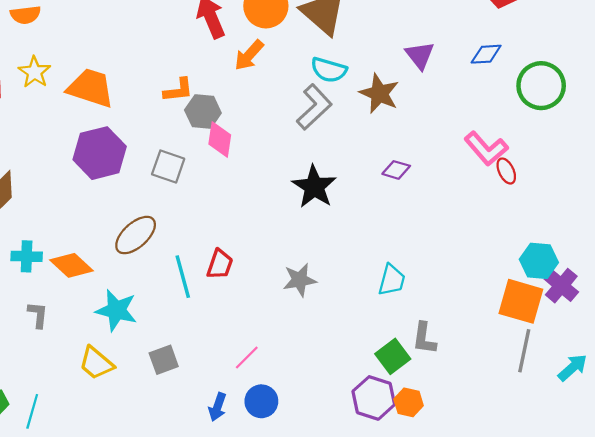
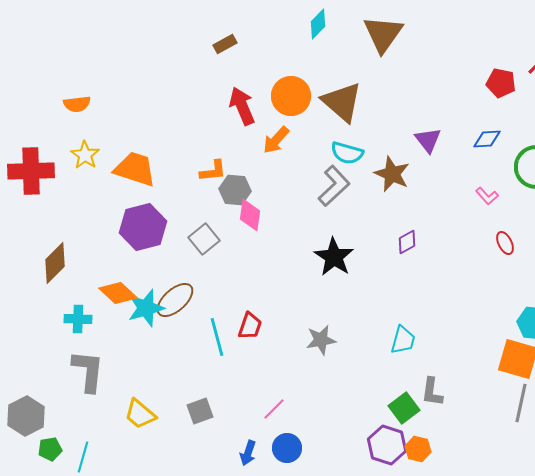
pink L-shape: (486, 149) -> (487, 196), moved, size x0.6
gray square: (168, 167) -> (204, 239), turned 32
purple diamond: (396, 170) -> (407, 242), turned -45
orange diamond: (72, 265) -> (118, 293), moved
cyan star: (116, 310) -> (146, 308), moved, turned -30
gray L-shape: (38, 315) -> (88, 371), size x1.8

